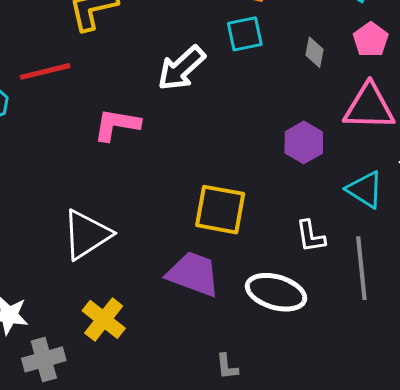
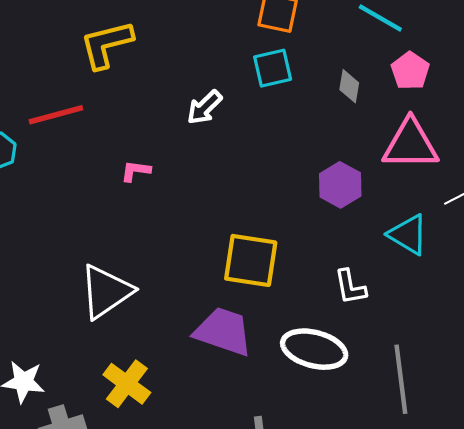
white arrow: (181, 68) -> (204, 107), size x0.7
pink L-shape: (117, 125) -> (136, 171), size x0.6
gray line: (361, 268) -> (401, 379), moved

